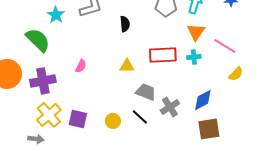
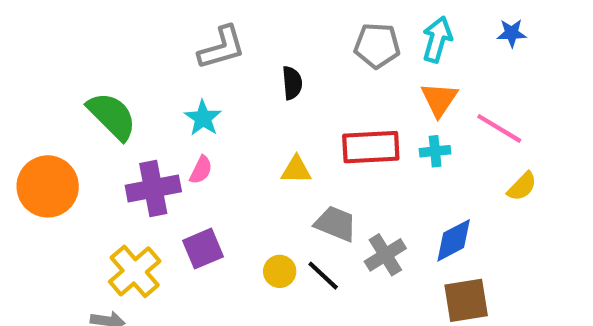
cyan star: (56, 15) -> (203, 118), moved
purple cross: (43, 81) -> (153, 189), moved
purple square: (78, 119) -> (203, 249), moved, turned -36
yellow circle: (113, 121) -> (280, 271), moved

